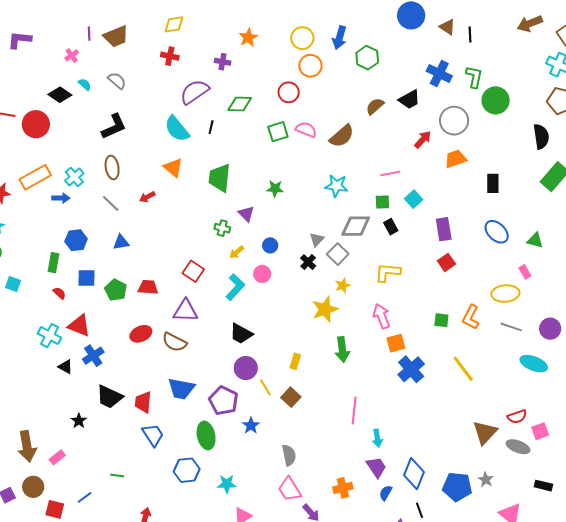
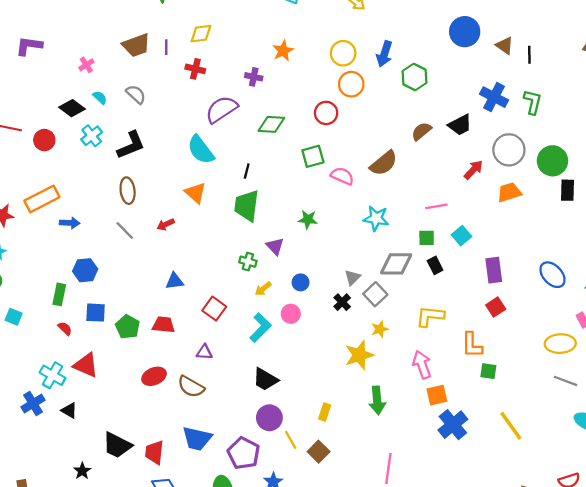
purple line: (89, 34) -> (166, 47), moved
green circle: (496, 100) -> (552, 161), moved
red circle: (36, 124) -> (44, 140), size x0.7
black line: (211, 127) -> (247, 171), moved
pink semicircle: (306, 130) -> (342, 176), moved
cyan cross: (74, 177) -> (92, 136), moved
black rectangle: (493, 183) -> (567, 190), moved
blue triangle: (121, 242) -> (175, 281), moved
purple triangle: (186, 311) -> (204, 352), size x0.6
orange L-shape: (471, 317) -> (472, 345), moved, turned -30
blue cross: (93, 356) -> (33, 404), moved

